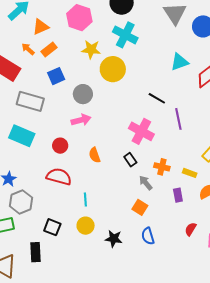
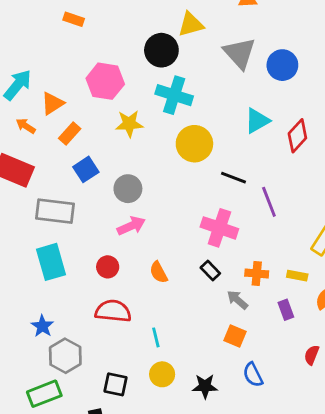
orange arrow: (28, 49) -> (26, 126), moved
yellow circle: (113, 69) -> (194, 144), moved
cyan rectangle: (22, 136) -> (51, 262), turned 60

